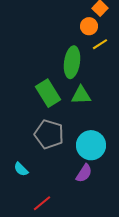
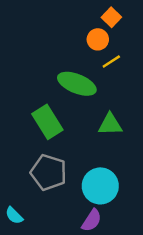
green ellipse: (72, 62) -> (77, 84), turned -76
green triangle: (81, 95) -> (110, 124), moved

